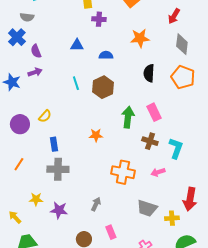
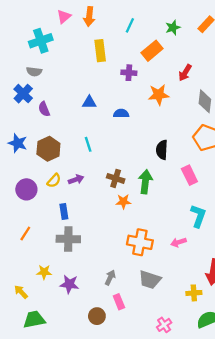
red arrow: (174, 16) -> (185, 73), moved
purple cross: (99, 19) -> (129, 73), moved
purple arrow: (35, 72) -> (76, 180), moved
black semicircle: (149, 73) -> (162, 150), moved
brown hexagon: (103, 87) -> (48, 149), moved
pink rectangle: (154, 112) -> (189, 175), moved
orange star: (96, 135) -> (123, 202), moved
brown cross: (150, 141) -> (116, 178), moved
gray trapezoid: (147, 208) -> (150, 280), moved
pink rectangle: (111, 232) -> (119, 302), moved

